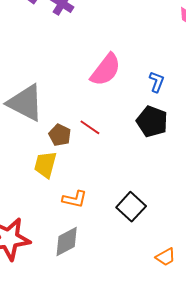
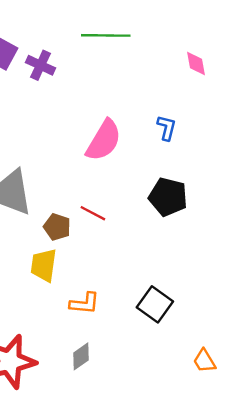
blue L-shape: (157, 82) -> (167, 128), moved
gray diamond: (67, 241) -> (81, 356), size x0.7
orange trapezoid: (166, 257) -> (204, 361), turned 95

